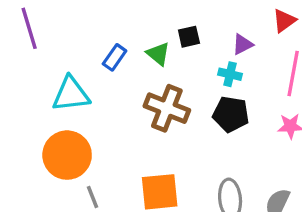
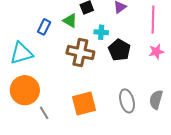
cyan cross: (230, 74) -> (101, 32), moved
black pentagon: (231, 114) -> (119, 50), turned 30

